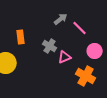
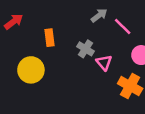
pink triangle: (65, 57) -> (104, 62), turned -48

